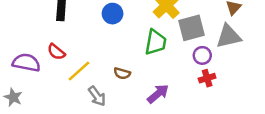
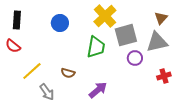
red semicircle: (56, 52) -> (13, 46), moved
red cross: (207, 78) -> (164, 76), moved

